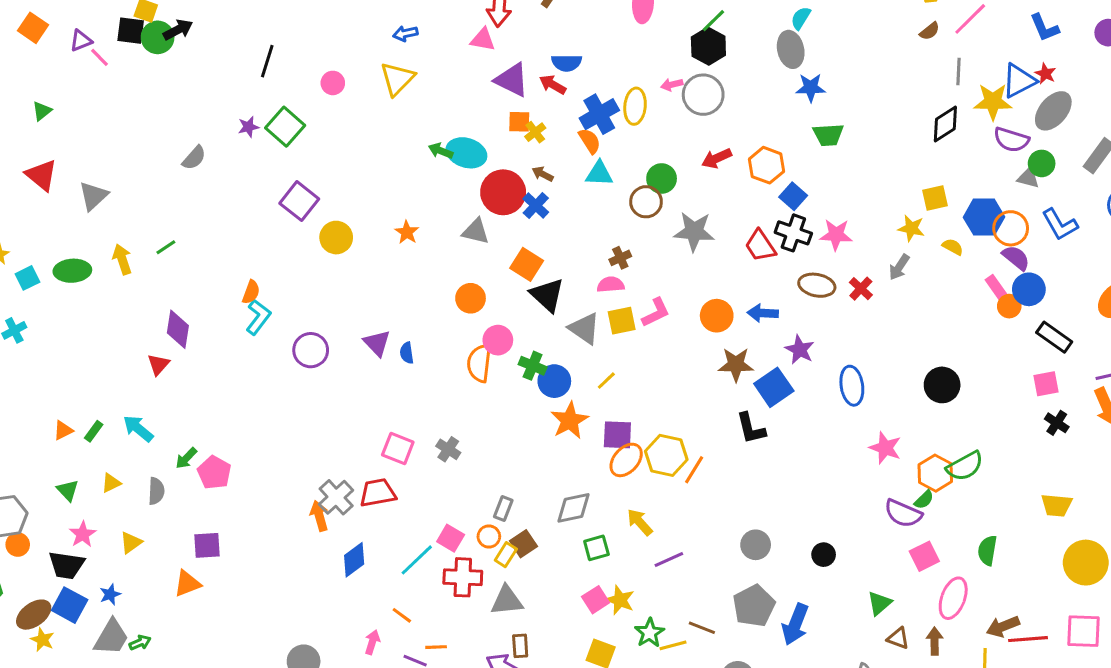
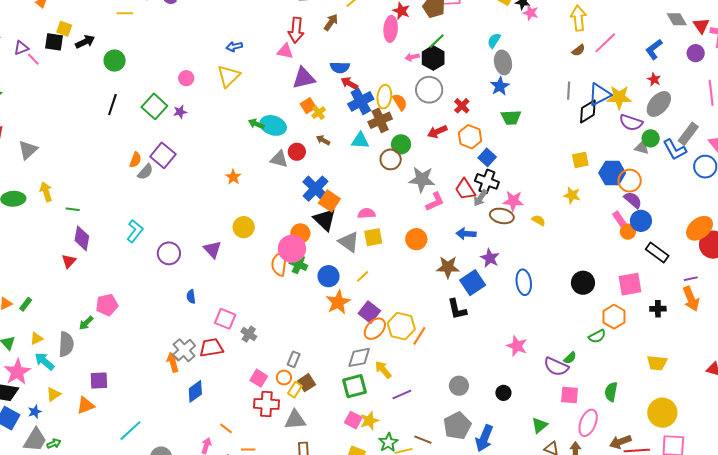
blue L-shape: (1044, 28) -> (654, 49), turned 75
green circle: (158, 37) -> (115, 61), moved
gray ellipse: (791, 49) -> (503, 62), moved
black line: (267, 61) -> (112, 105), moved
gray line: (959, 72) -> (569, 91), moved
purple triangle: (512, 80) -> (304, 78), turned -40
blue triangle: (1019, 81) -> (599, 94), moved
red arrow: (553, 85) -> (349, 83), moved
pink arrow: (672, 85) -> (412, 57), moved
blue star: (811, 88) -> (500, 86), turned -30
orange square: (519, 122) -> (308, 106), turned -35
purple star: (248, 127) -> (180, 112), moved
orange semicircle: (590, 141) -> (400, 102), moved
gray semicircle: (194, 158) -> (145, 172), moved
red circle: (503, 192) -> (297, 152), size x0.6
blue cross: (536, 206) -> (316, 189), moved, size x1.5
blue L-shape: (1060, 224) -> (675, 150), moved
yellow star: (911, 228) -> (572, 195), moved
gray triangle: (476, 231) -> (279, 159), moved
pink star: (836, 235) -> (513, 201), moved
yellow circle: (336, 238) -> (244, 227), moved
green line: (166, 247) -> (73, 209), moved, turned 40
yellow semicircle: (953, 247) -> (539, 220), moved
brown cross: (620, 258) -> (380, 120), moved, size x1.6
orange square: (527, 264) -> (329, 201), moved
gray arrow: (899, 267) -> (480, 198), moved
red cross: (861, 289) -> (462, 106), moved
orange semicircle: (251, 292) -> (135, 160), moved
orange circle: (471, 298) -> (300, 233), moved
pink L-shape: (656, 313) -> (435, 202), moved
orange circle: (717, 316) -> (416, 239), moved
pink circle: (498, 340) -> (292, 249), size x1.4
blue semicircle: (407, 353) -> (191, 297), moved
green cross: (533, 366) -> (298, 264), moved
pink square: (1046, 384) -> (630, 284), moved, size x1.4
black cross: (1057, 423) -> (658, 309), turned -35
cyan arrow: (138, 429) -> (44, 361), moved
purple square: (617, 435) -> (369, 312), turned 35
pink star: (885, 448) -> (517, 346), moved
gray cross: (448, 449) -> (249, 334), moved
green semicircle: (965, 466) -> (597, 336), size x0.7
pink pentagon: (214, 473) -> (107, 305), moved, turned 30
orange hexagon: (935, 473) -> (614, 317), moved
gray semicircle: (156, 491) -> (66, 344), size x1.4
gray diamond: (574, 508) -> (359, 357), moved
pink star: (83, 534) -> (17, 372), size x1.5
yellow triangle: (131, 543) -> (53, 394), moved
green square: (596, 548) -> (354, 386), size x1.4
pink square: (924, 556) -> (570, 395), turned 30
cyan line: (417, 560) -> (130, 431), moved
yellow circle: (1086, 563) -> (662, 413), moved
pink square: (596, 600) -> (353, 420), turned -30
yellow star: (620, 600) -> (369, 421), turned 30

